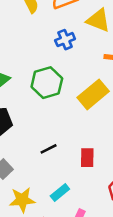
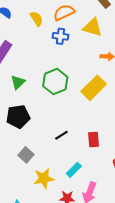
blue cross: (65, 40) -> (60, 36), moved, turned 35

